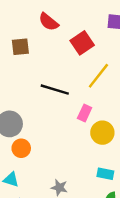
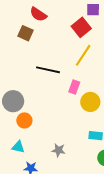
red square: (82, 43) -> (81, 27), moved
brown square: (20, 47) -> (25, 33), moved, turned 35

